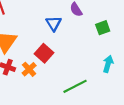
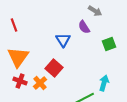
cyan arrow: (108, 64) -> (104, 83), moved

